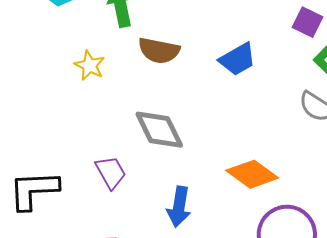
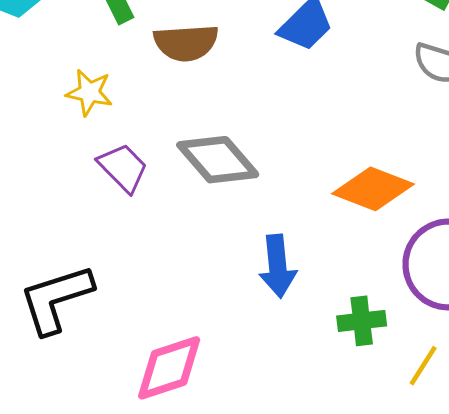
purple trapezoid: (111, 172) -> (123, 168), moved

